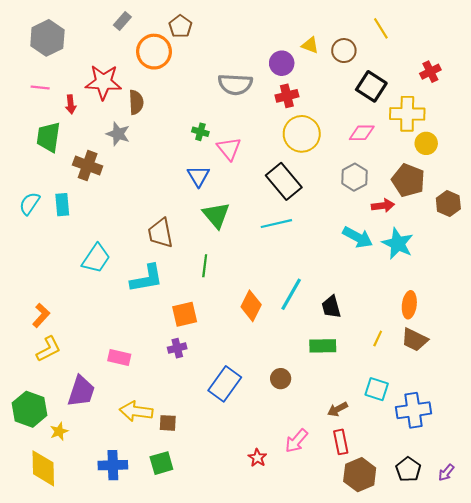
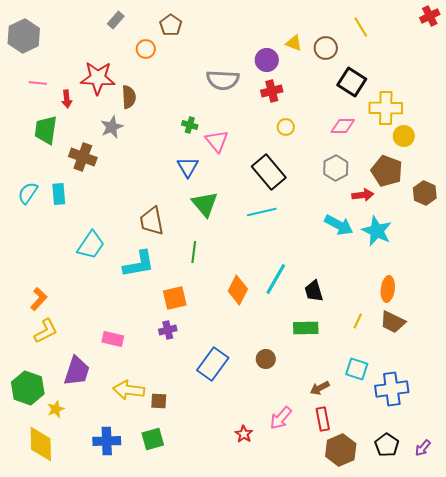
gray hexagon: (47, 38) -> (24, 36), moved
orange circle: (154, 52) -> (146, 49), size x0.6
red cross: (430, 72) -> (430, 16), moved
gray star: (118, 134) -> (112, 127), turned 30
yellow circle: (302, 134) -> (286, 127), size x0.5

